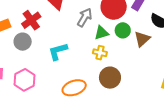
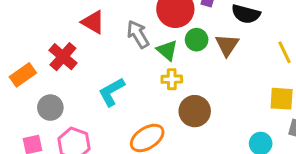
gray arrow: (85, 17) -> (138, 34), turned -48
green triangle: (101, 33) -> (167, 50), turned -49
gray circle: (23, 42) -> (50, 108), moved

